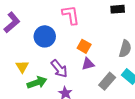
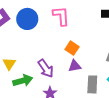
blue circle: (45, 36) -> (27, 19), moved
gray rectangle: (107, 81) -> (92, 84), turned -42

